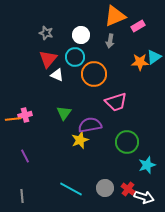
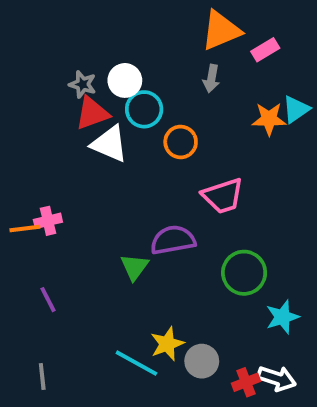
gray star: (46, 33) -> (83, 84), moved
white circle: (81, 35) -> (125, 80), moved
red triangle: (48, 59) -> (92, 113), turned 30
orange circle: (94, 74) -> (181, 142), size x0.7
white triangle: (57, 75) -> (109, 144), size x1.5
green triangle: (64, 113) -> (134, 267), moved
yellow star: (80, 140) -> (167, 344), moved
red cross: (128, 189) -> (246, 382), moved, turned 32

